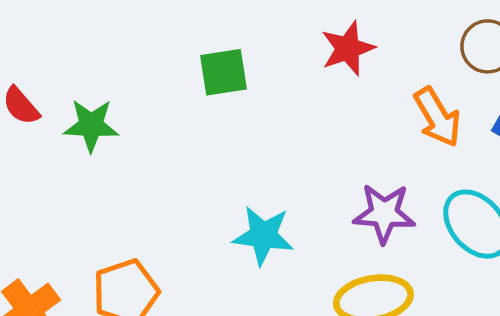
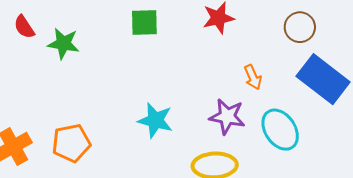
orange arrow: (437, 117) -> (253, 77), moved, size x0.7

